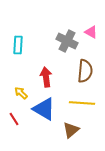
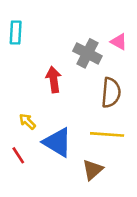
cyan rectangle: (18, 45) -> (16, 33), moved
red arrow: (46, 77) -> (53, 80), moved

